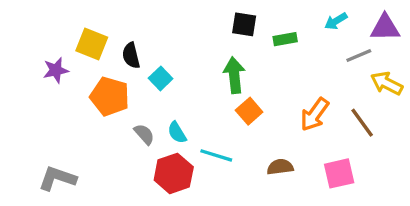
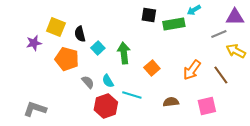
cyan arrow: (336, 21) -> (194, 10), moved
green rectangle: (285, 39) -> (174, 24), size x1.5
green arrow: (234, 75) -> (124, 53), moved

